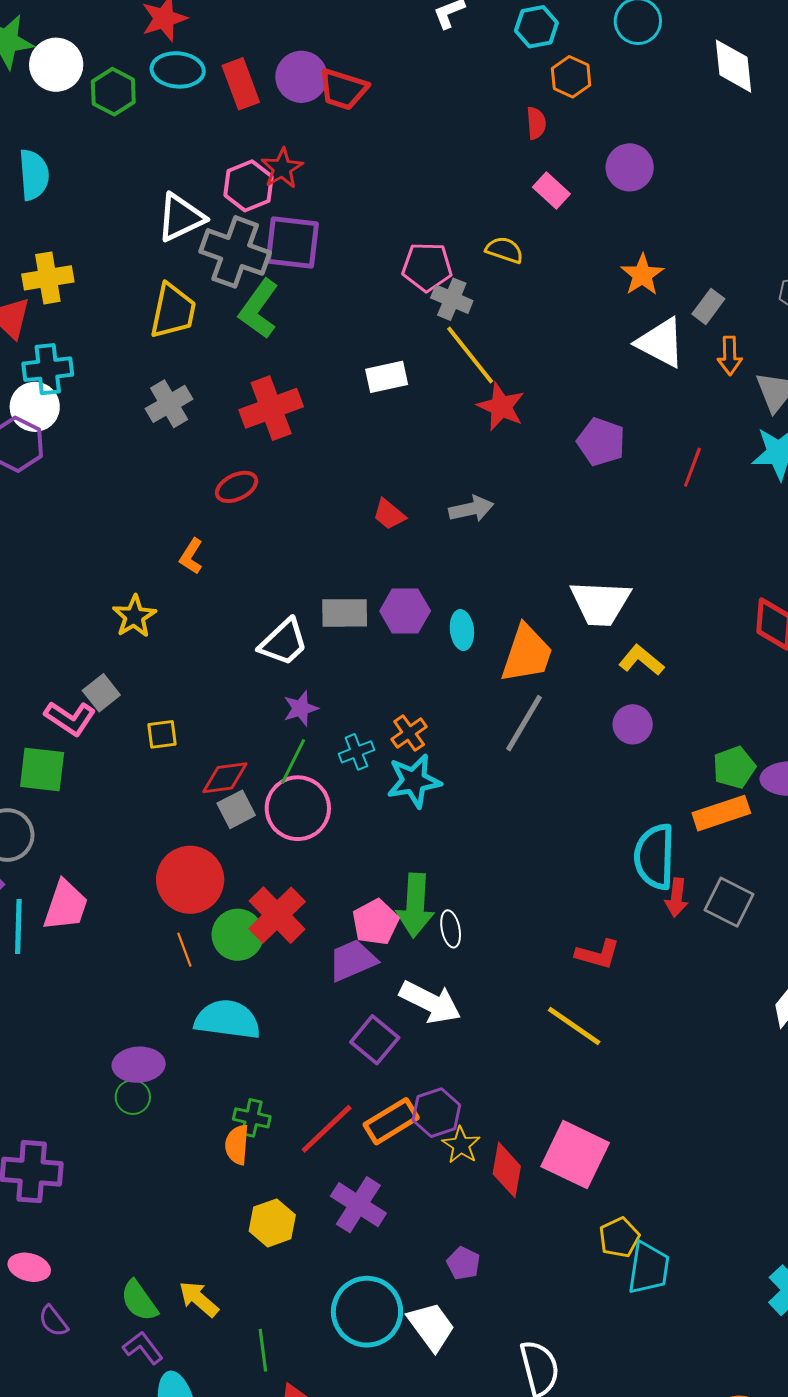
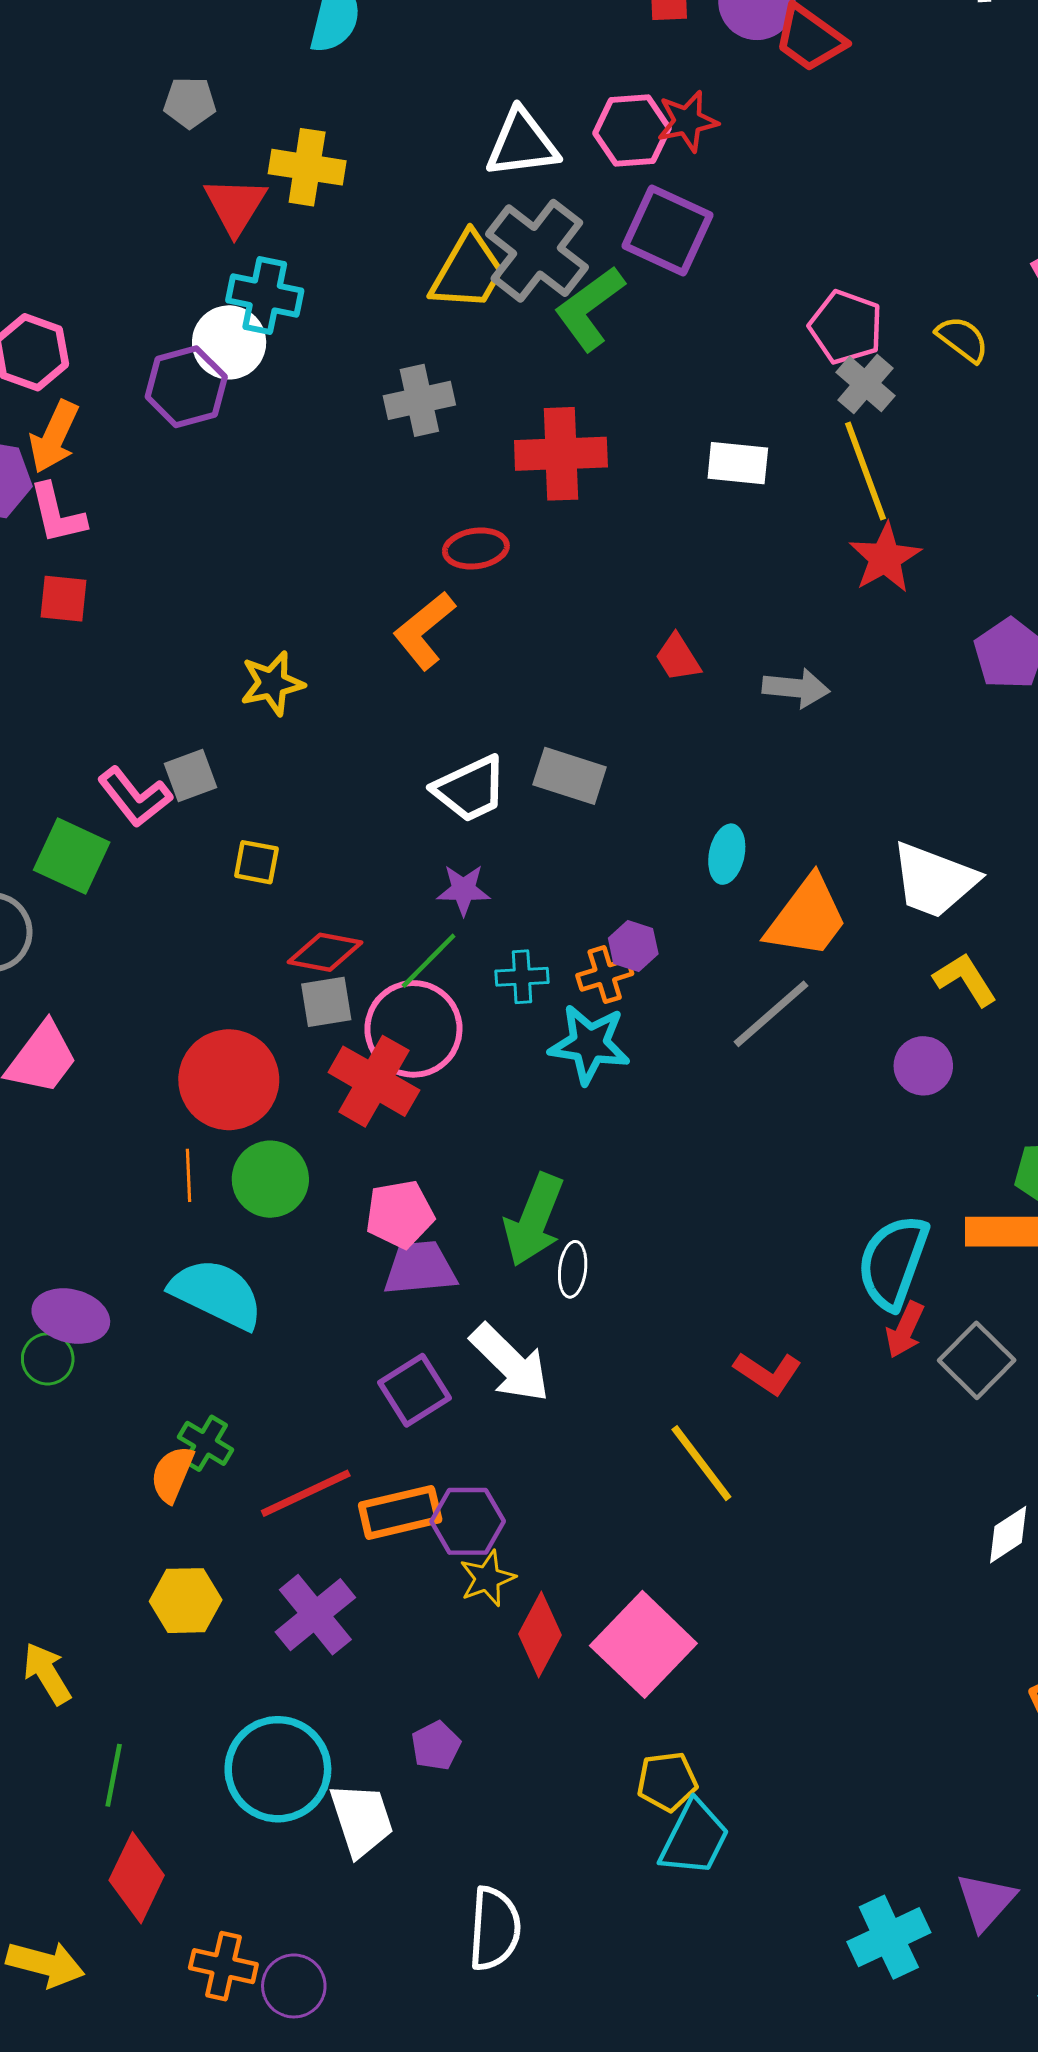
gray cross: (235, 252) -> (537, 251), moved
orange L-shape: (191, 556) -> (424, 630), moved, size x1.5
purple hexagon: (405, 611) -> (633, 946), moved, size x0.7
red cross: (277, 915) -> (374, 1081), moved, turned -34
pink pentagon: (375, 922) -> (400, 1214), moved

